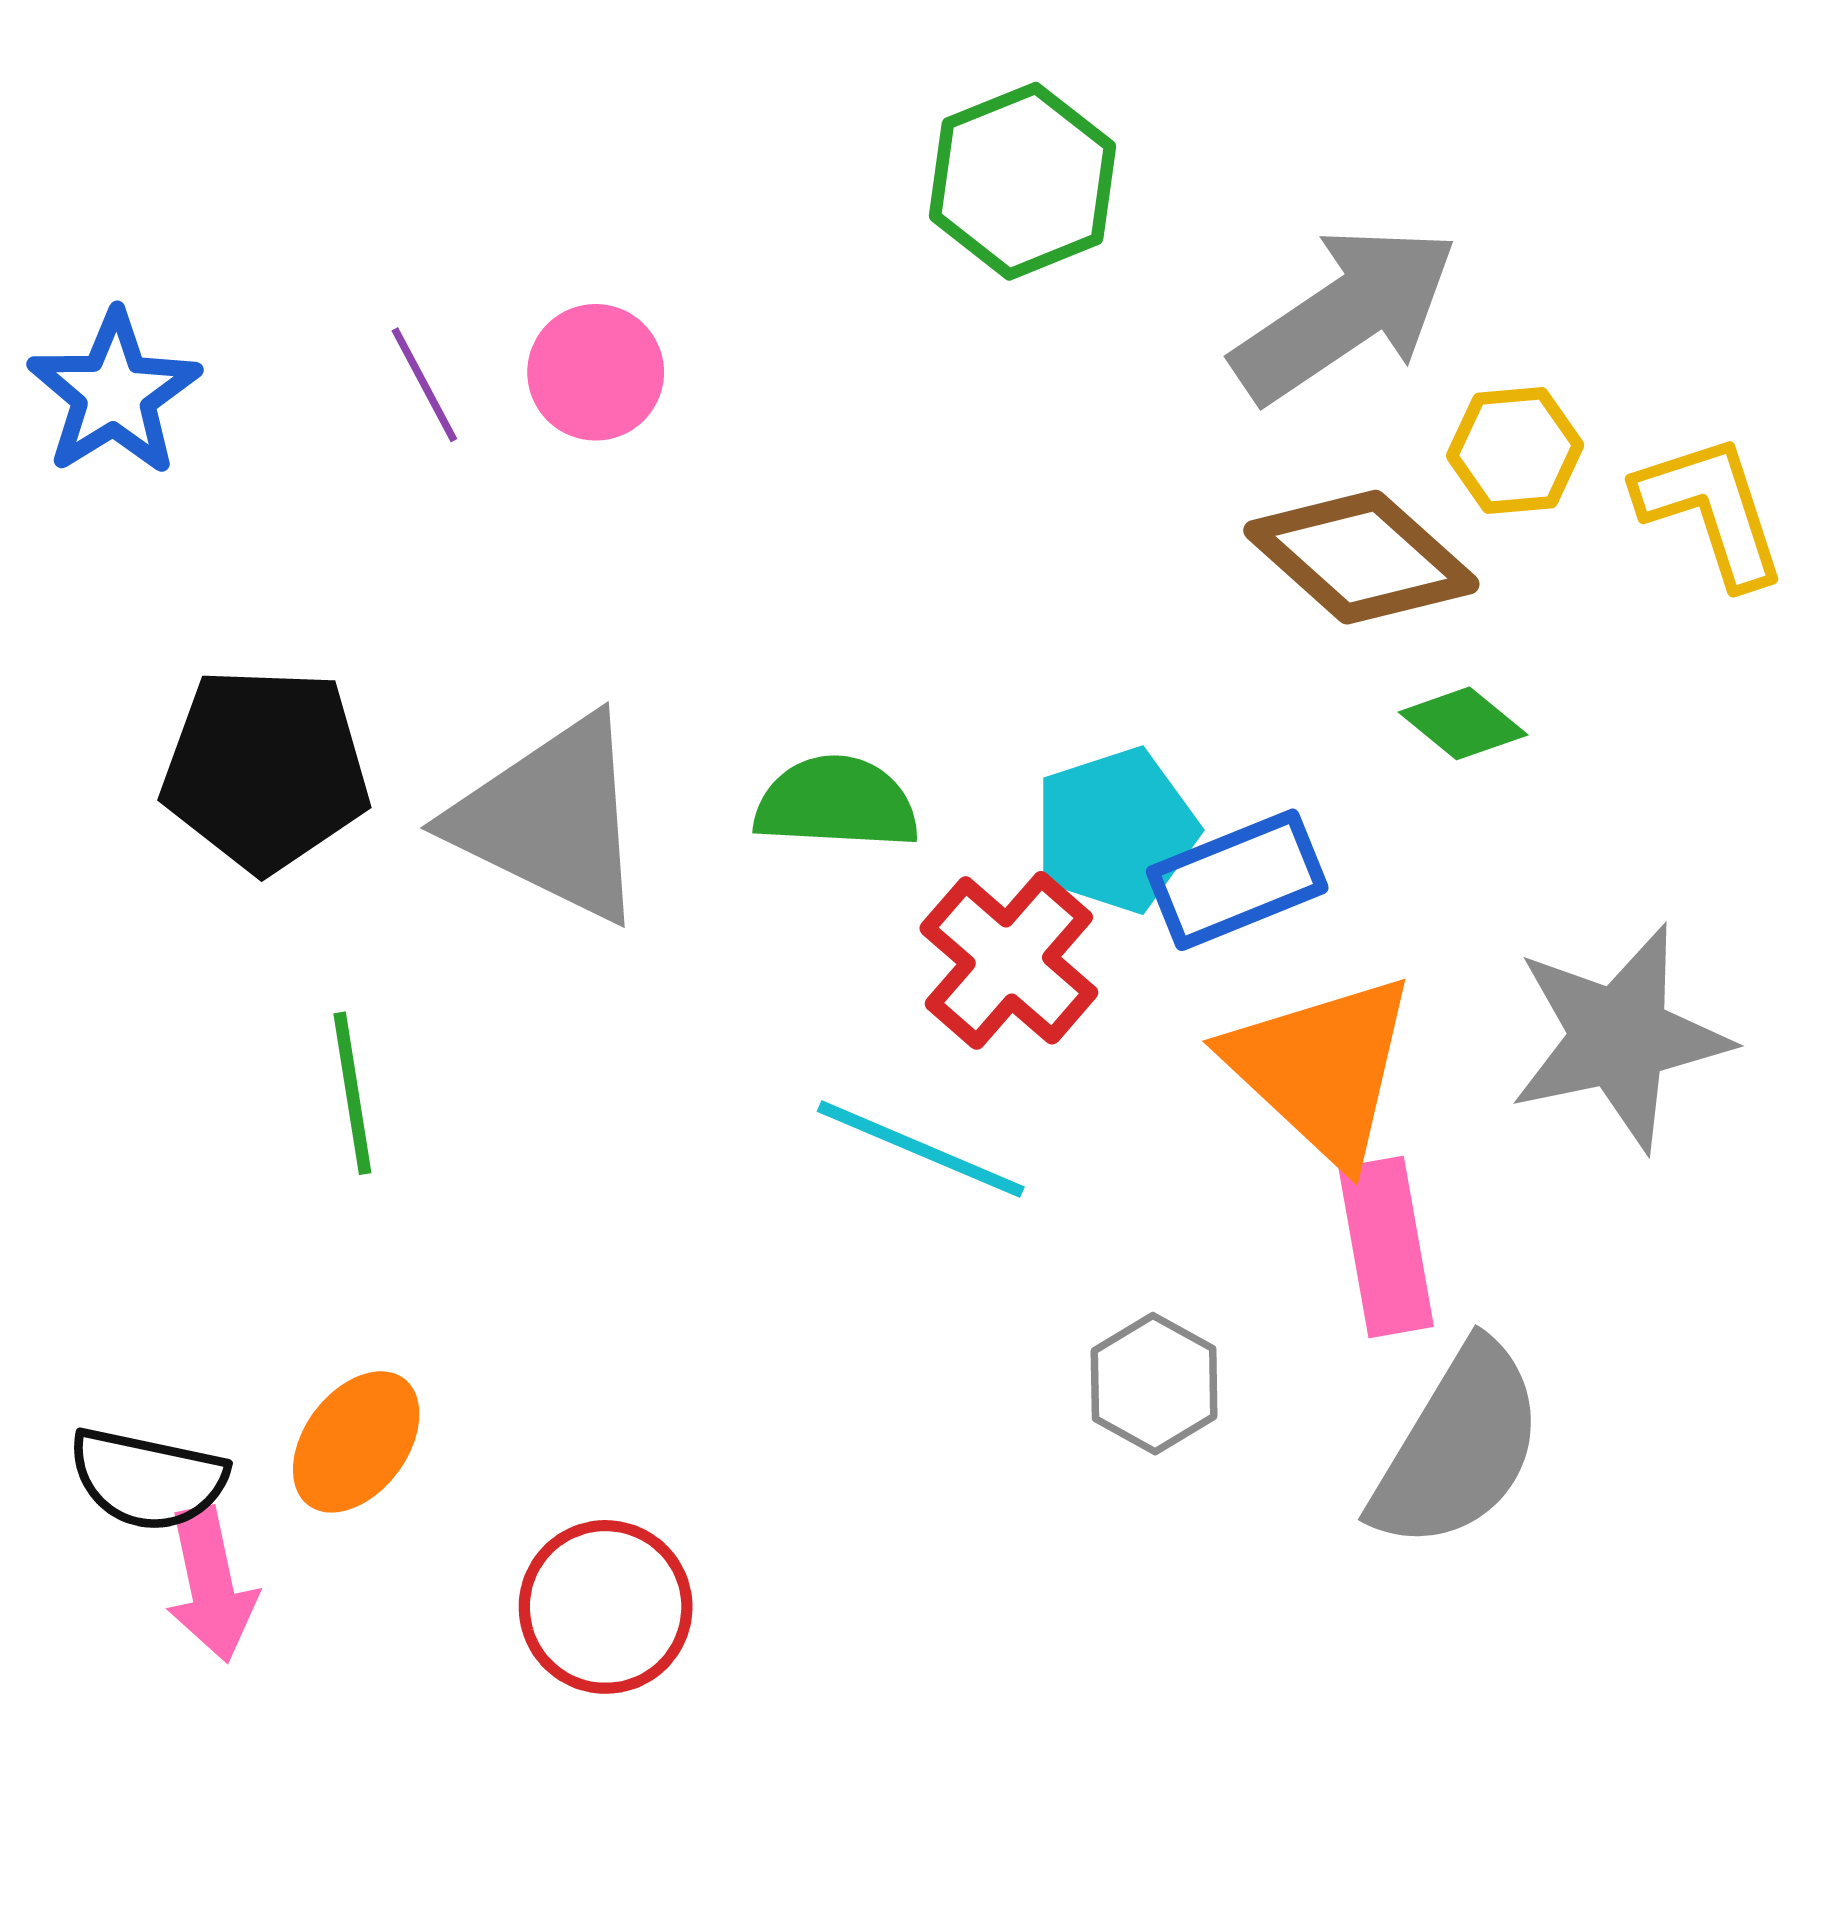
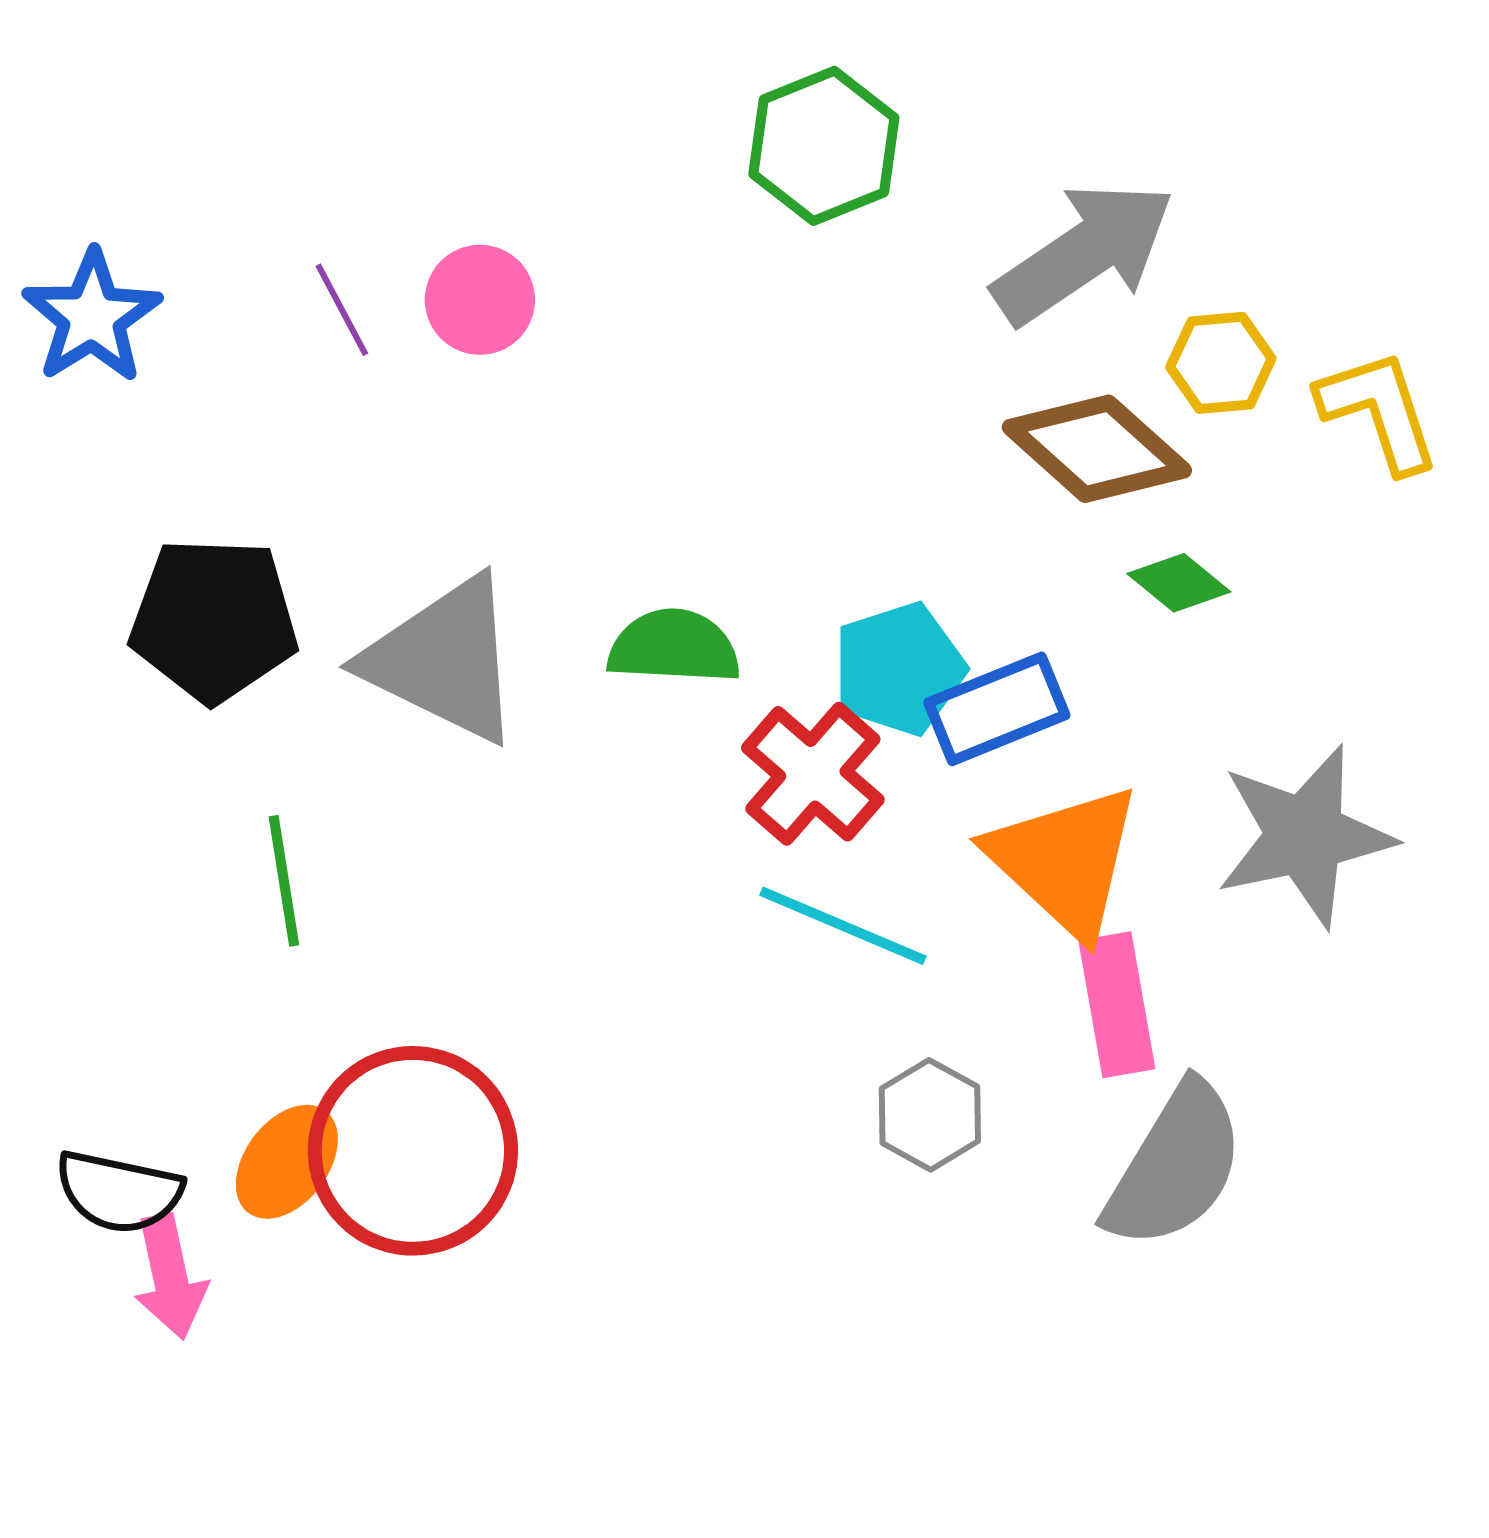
cyan line: (921, 1149) -> (843, 926), moved
red circle: (606, 1607) -> (413, 1151), moved, size x1.5

